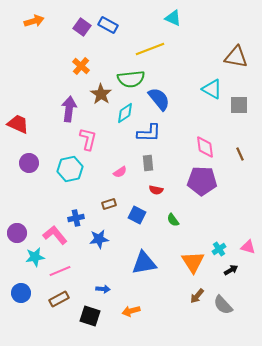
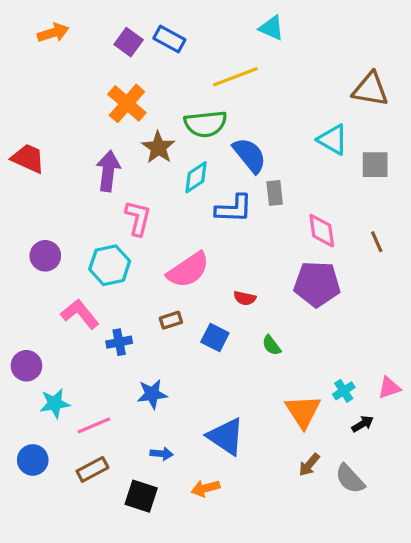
orange cross: (81, 66) -> (127, 103), size x1.4
red trapezoid: (18, 124) -> (28, 158), moved
gray rectangle: (148, 163) -> (275, 193), moved
pink semicircle: (120, 172) -> (188, 270), size x2.0
pink L-shape: (55, 235) -> (80, 314), moved
blue star: (99, 239) -> (152, 394), moved
pink triangle: (248, 247) -> (389, 388), turned -35
blue triangle: (144, 263) -> (226, 436), moved, turned 44

